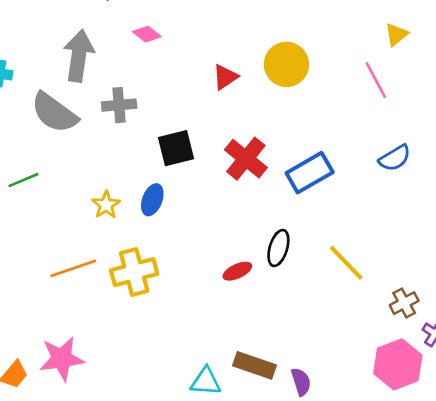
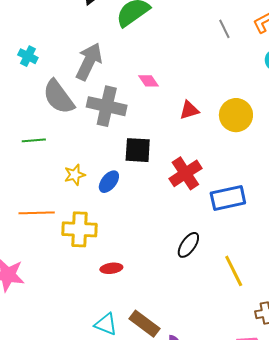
pink diamond: (147, 34) -> (149, 81), moved
gray cross: (119, 105) -> (107, 106), size x1.5
green line: (23, 180) -> (34, 140), moved
red ellipse: (237, 271) -> (111, 268), moved

